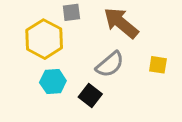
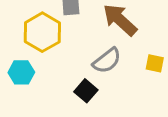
cyan hexagon: (53, 82) -> (21, 72), moved

